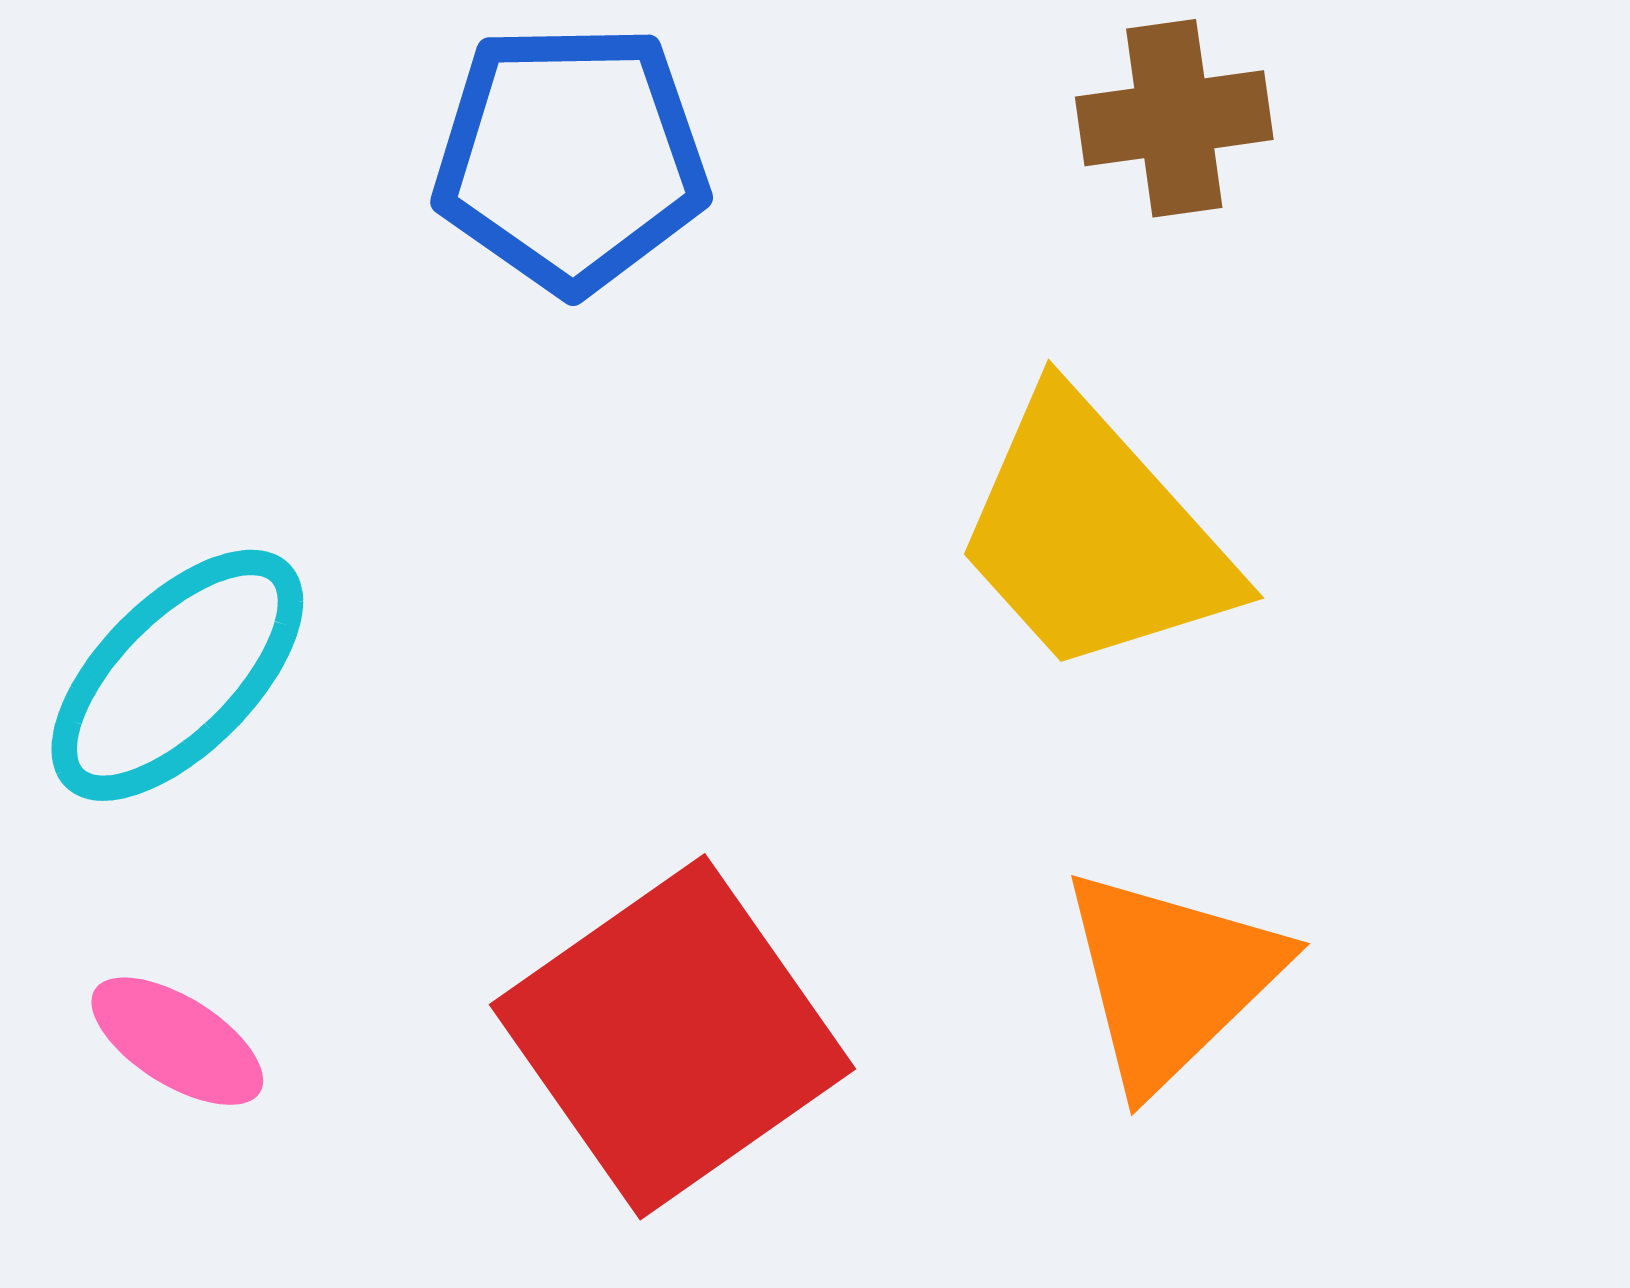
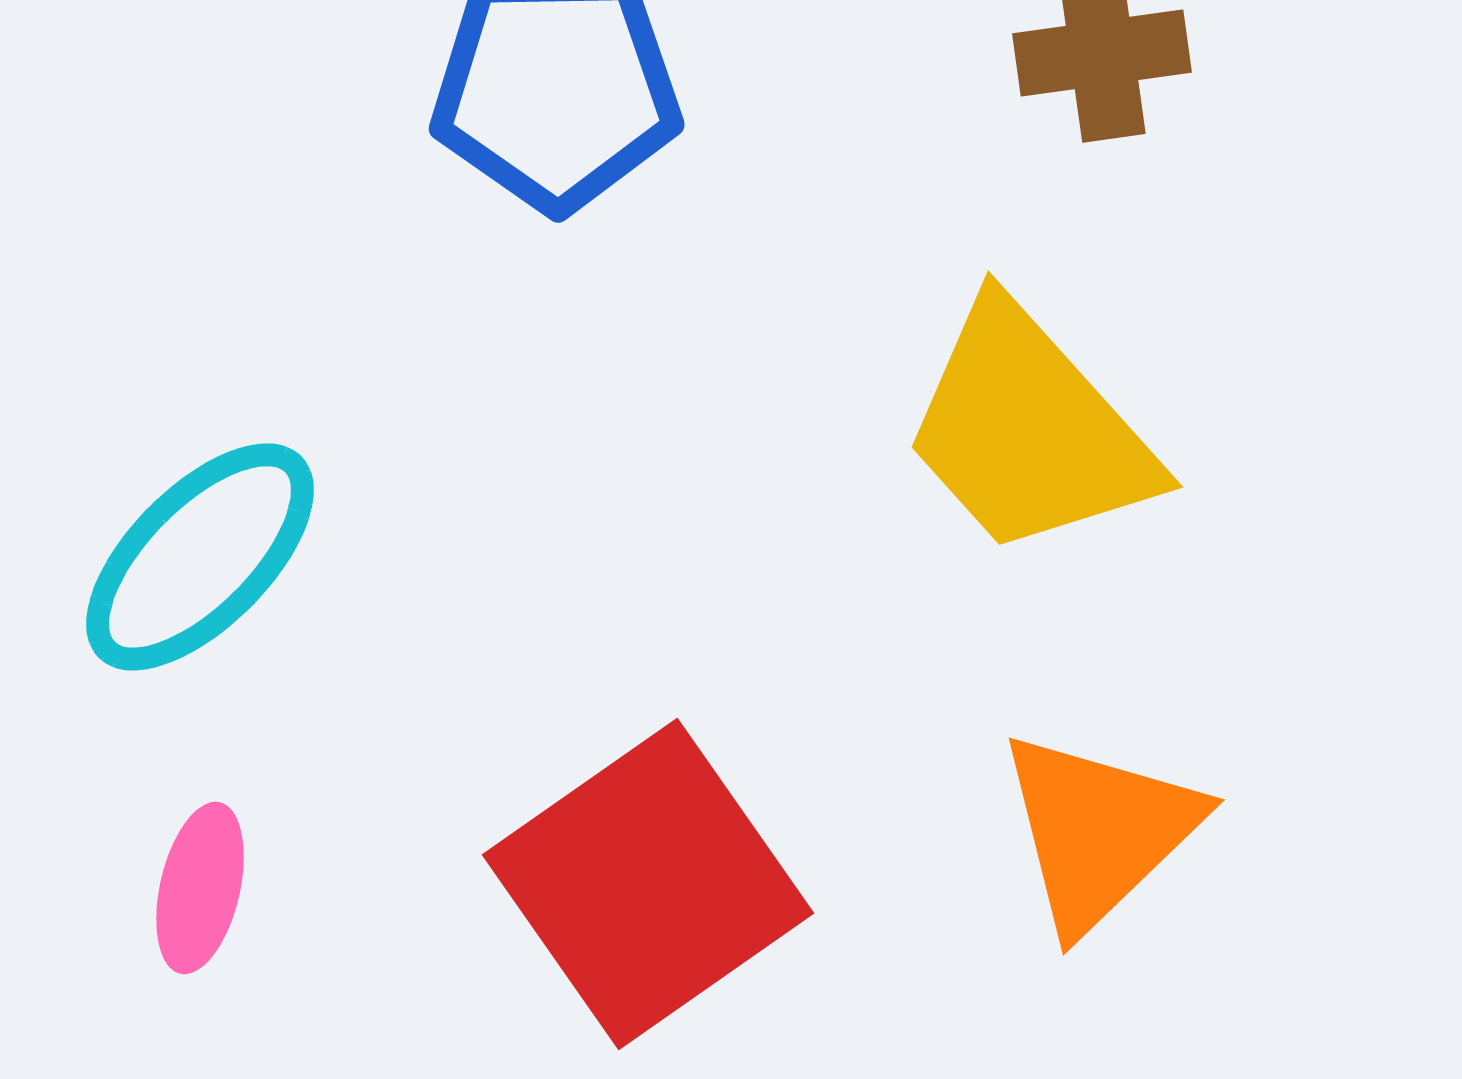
pink ellipse: (177, 1041) -> (200, 888), turned 71

